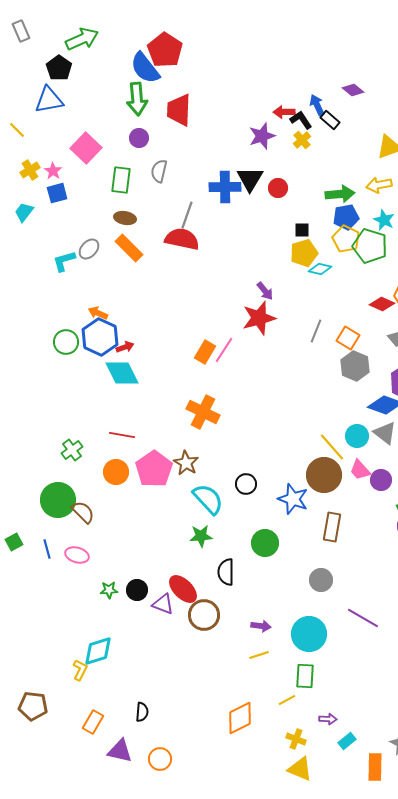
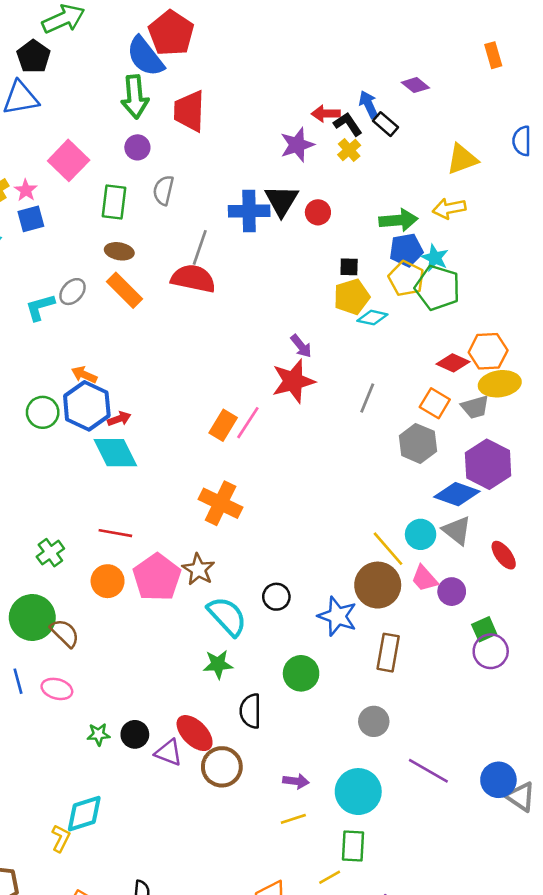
cyan star: (384, 220) -> (435, 258), moved
orange square: (348, 338) -> (435, 403), moved

